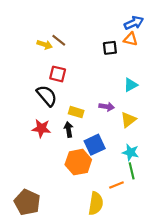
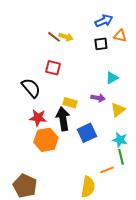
blue arrow: (134, 23) -> (104, 21), moved
yellow arrow: (45, 45) -> (66, 37), moved
cyan triangle: (131, 85) -> (112, 78), moved
black semicircle: (47, 96) -> (31, 88), moved
black arrow: (69, 129) -> (63, 119), size x1.6
orange hexagon: (78, 162) -> (46, 140), moved

